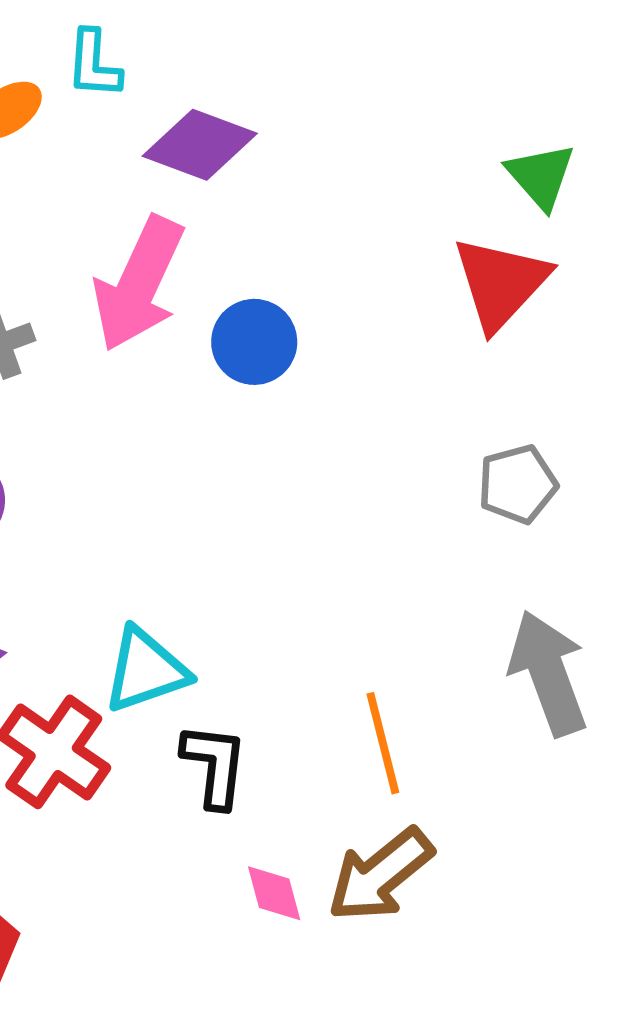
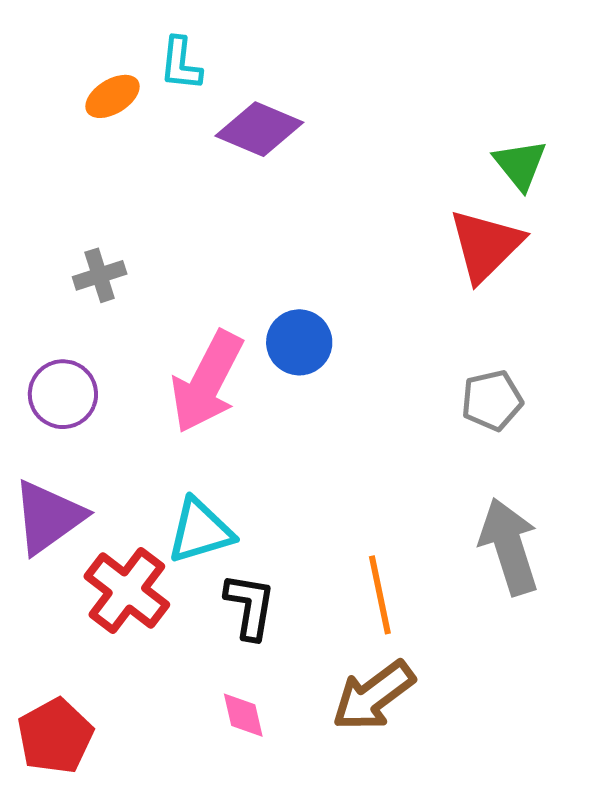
pink arrow: (139, 284) -> (207, 382), moved
blue circle: (254, 342) -> (299, 342), moved
pink diamond: (274, 893) -> (243, 715), moved

